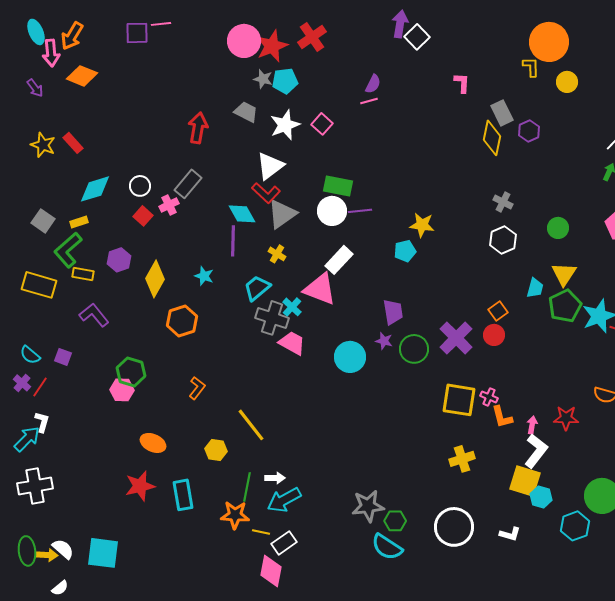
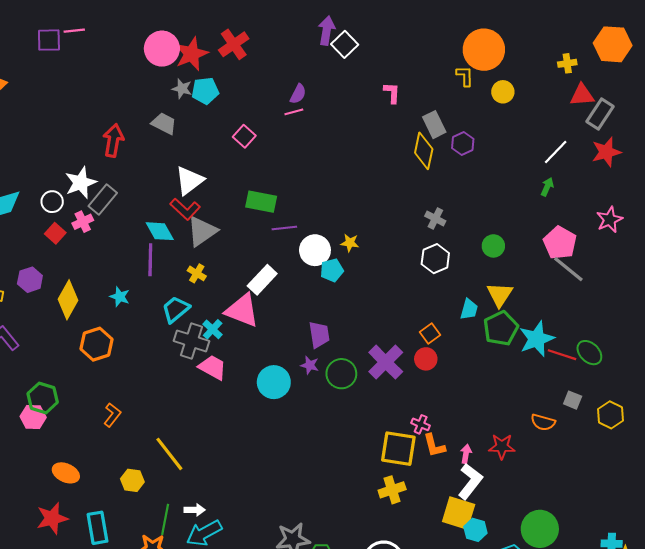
white star: (285, 125) -> (81, 183), moved
white circle: (332, 211) -> (315, 250), moved
yellow star: (422, 225) -> (350, 243), size x0.7
yellow square: (459, 400) -> (398, 449), moved

